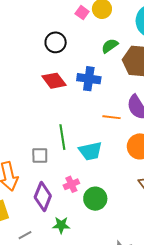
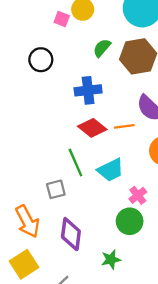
red diamond: (54, 81) -> (92, 128), moved
pink cross: (71, 184) -> (138, 195), moved
green star: (61, 225) -> (111, 259), moved

